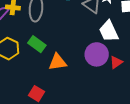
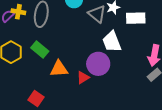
red triangle: (116, 62) -> (83, 78), moved

